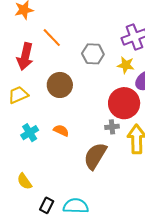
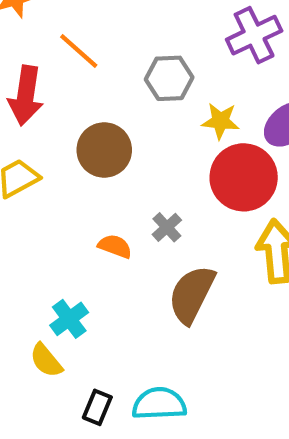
yellow star: (126, 65) -> (221, 121), moved
gray cross: (112, 127) -> (167, 227), moved, turned -32
cyan cross: (30, 133) -> (69, 319), moved

